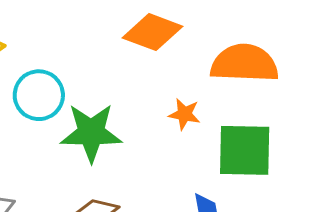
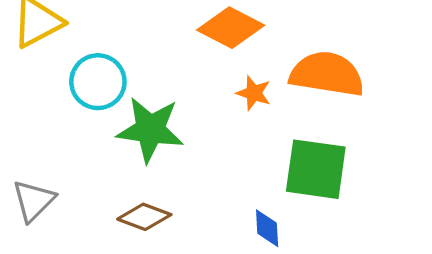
orange star: (184, 114) -> (254, 93), moved

